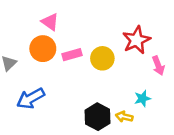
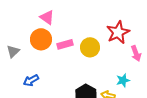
blue arrow: (31, 98) -> (31, 80), size x0.7

